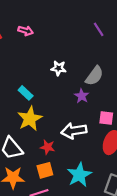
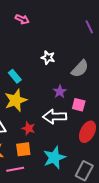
purple star: (82, 96) -> (60, 92), moved
pink square: (106, 118) -> (79, 105), moved

